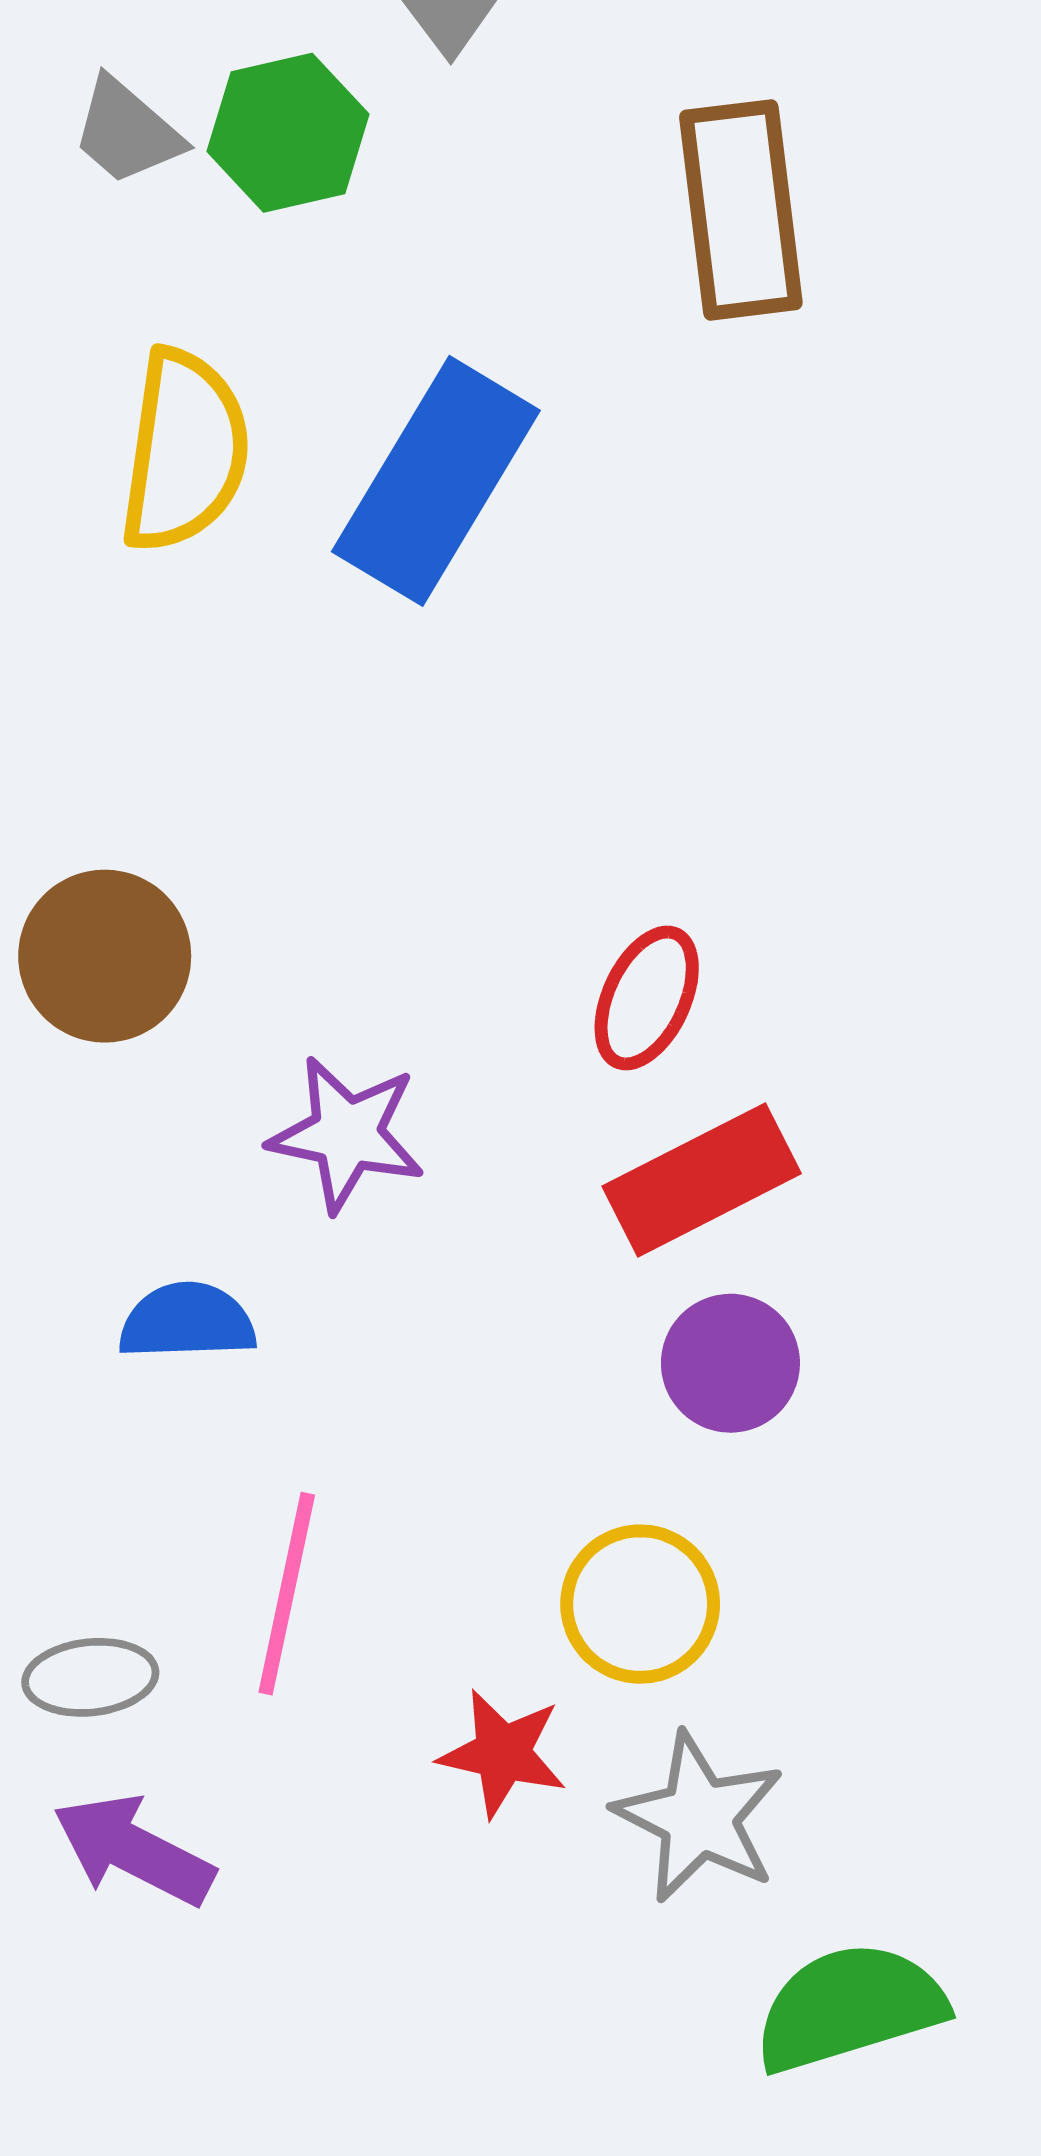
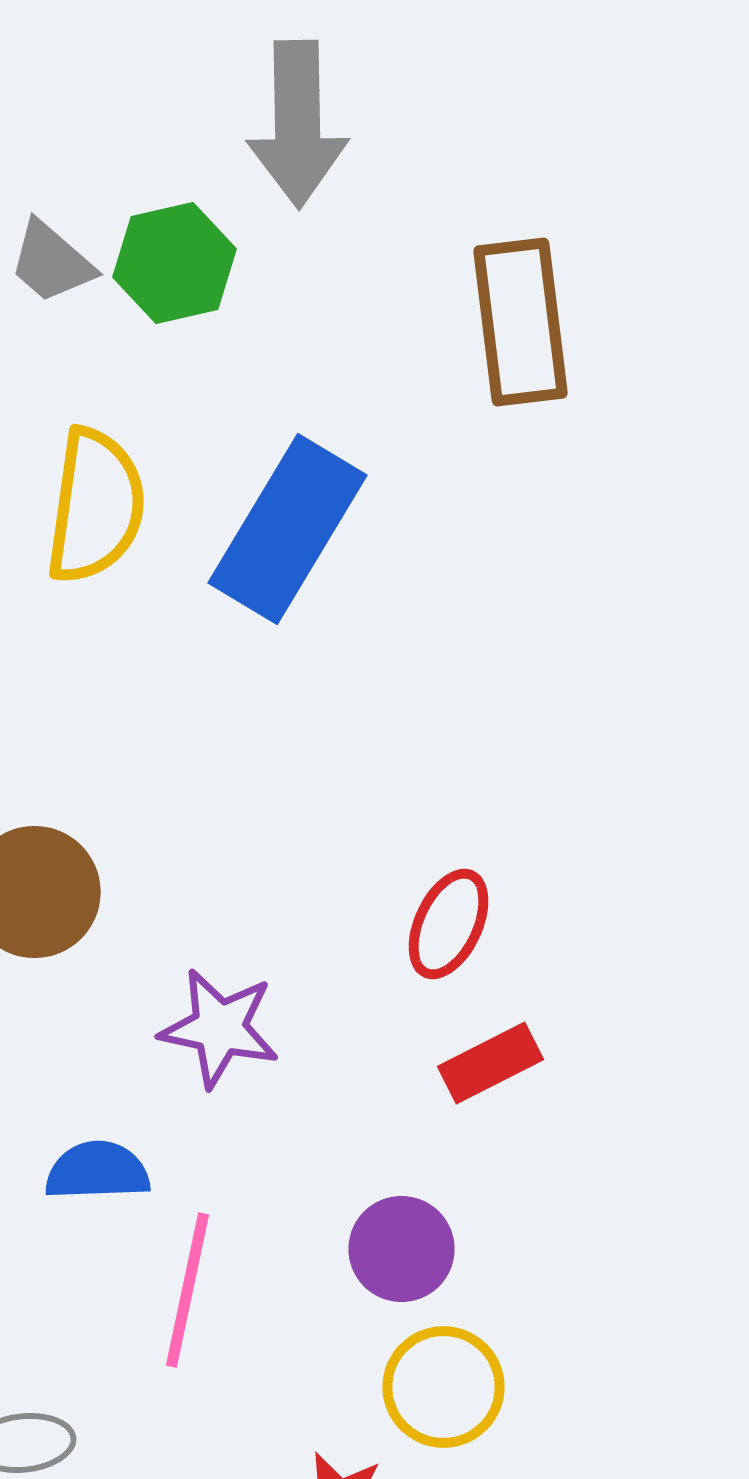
red rectangle: (702, 1180) -> (490, 1063), size x0.7
purple circle: (730, 1363) -> (402, 1249), moved
pink line: (287, 1594) -> (188, 1290), moved

